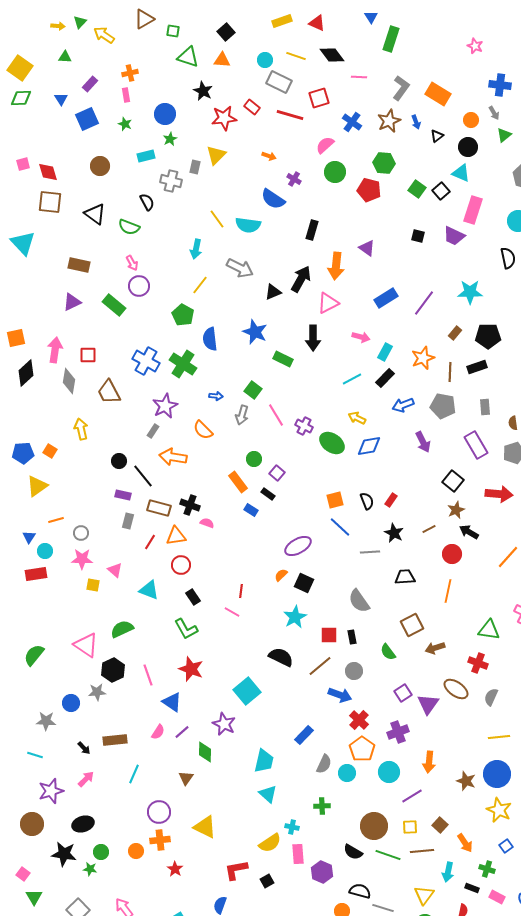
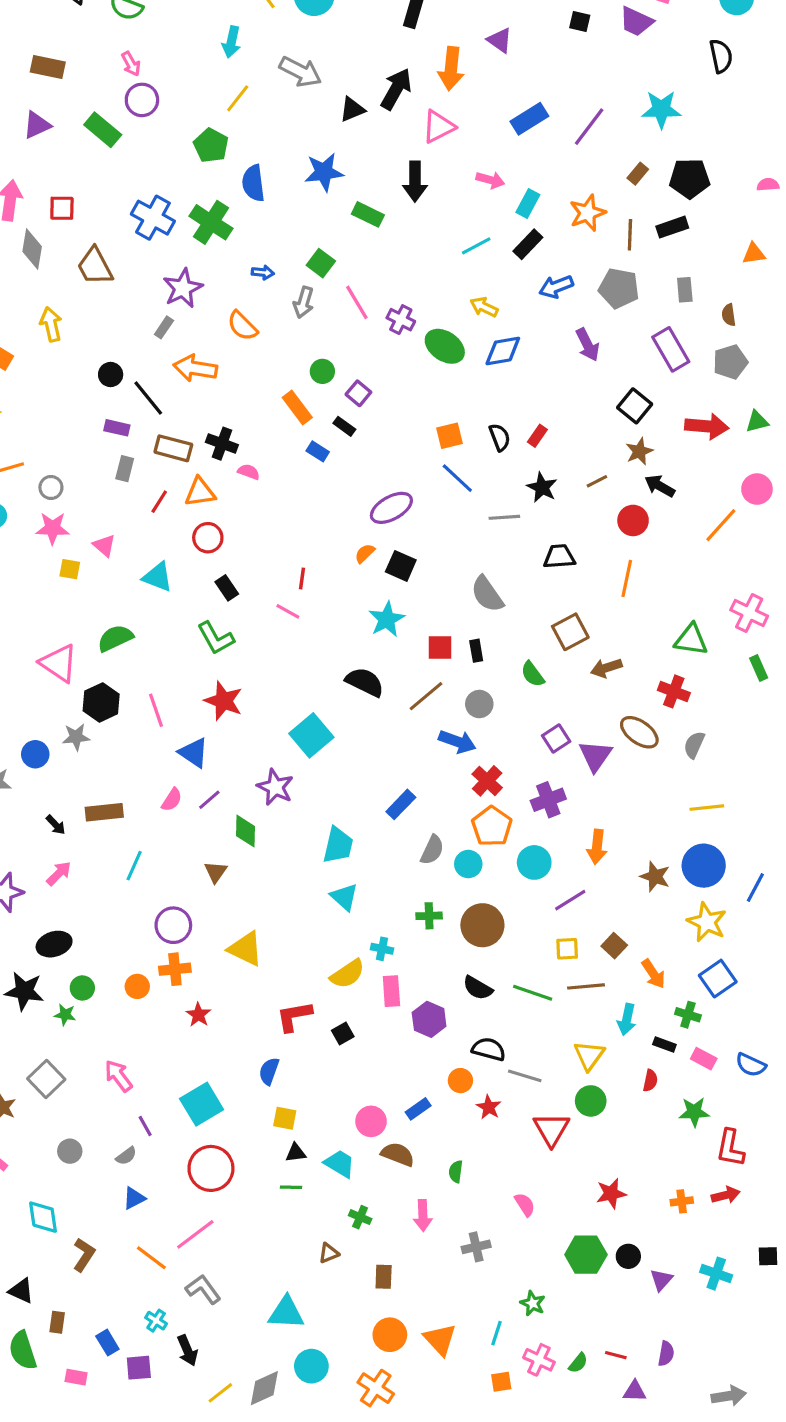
blue star: (255, 332) -> (324, 172), turned -30
brown circle: (374, 826) -> (482, 925), moved
blue square: (506, 846) -> (718, 979), size x1.6

